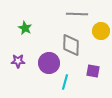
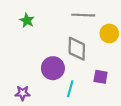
green star: (25, 28) -> (27, 20), moved
purple star: (18, 61) -> (23, 93), moved

